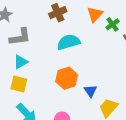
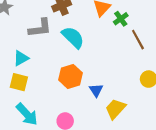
gray L-shape: (20, 37) -> (40, 28), moved
cyan semicircle: (68, 42) -> (73, 37), turned 60

